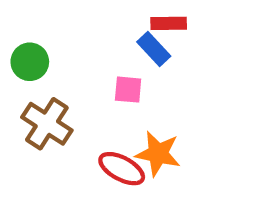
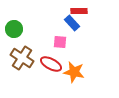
red ellipse: (122, 169) -> (51, 64), moved

